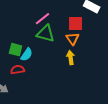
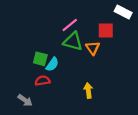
orange triangle: (73, 39) -> (93, 48), moved
yellow arrow: (71, 58) -> (88, 90), moved

